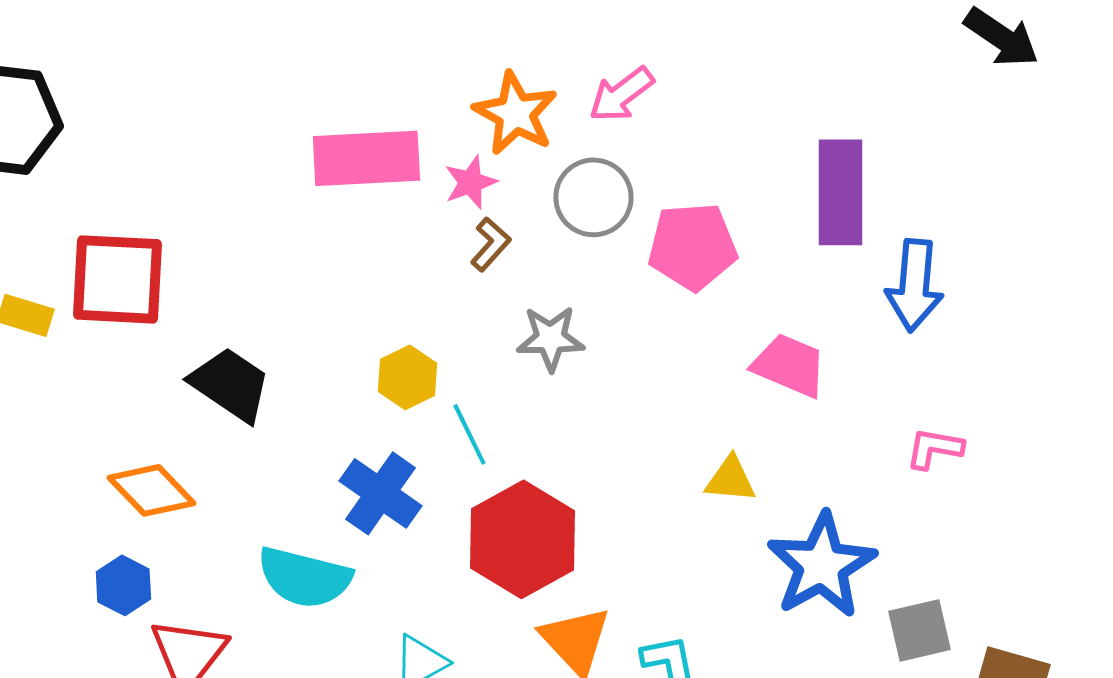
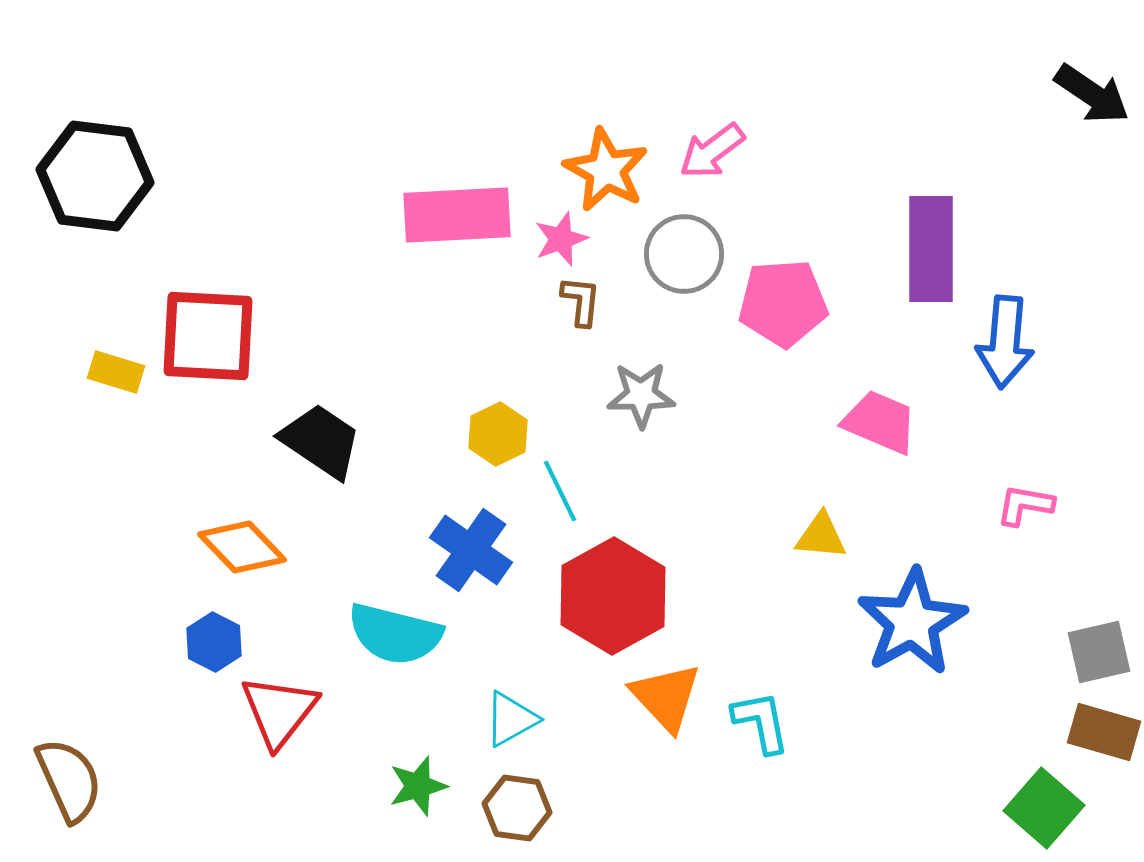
brown L-shape: (490, 244) -> (581, 301), turned -36
gray square: (919, 630) -> (1099, 652), moved

